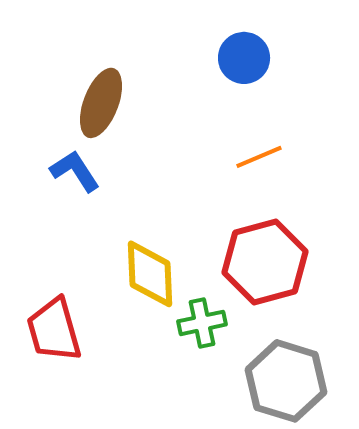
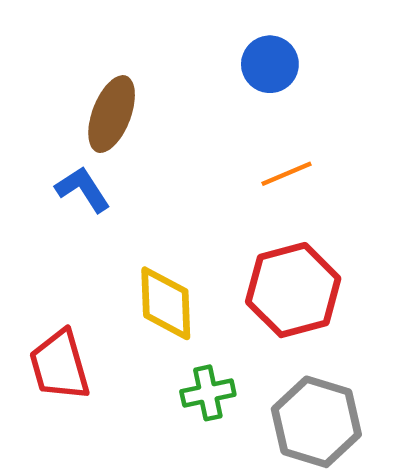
green cross: (202, 323) -> (208, 393), moved

